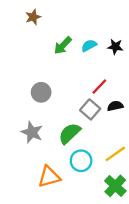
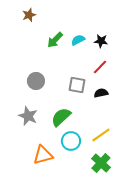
red line: (99, 87) -> (100, 67), moved
gray square: (90, 109) -> (77, 85), moved, turned -30

